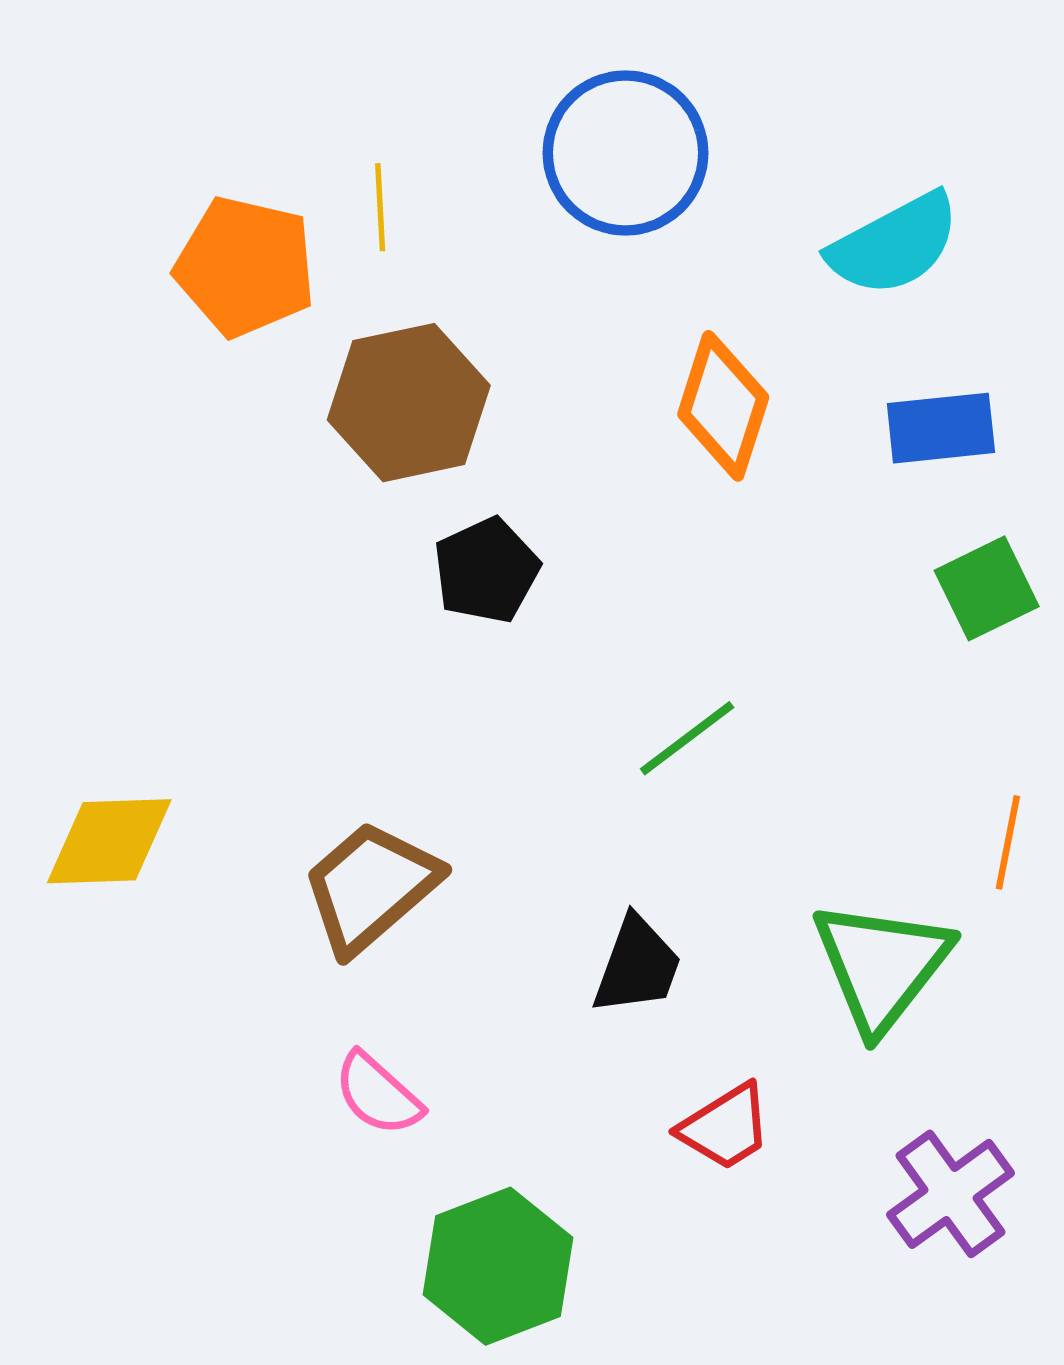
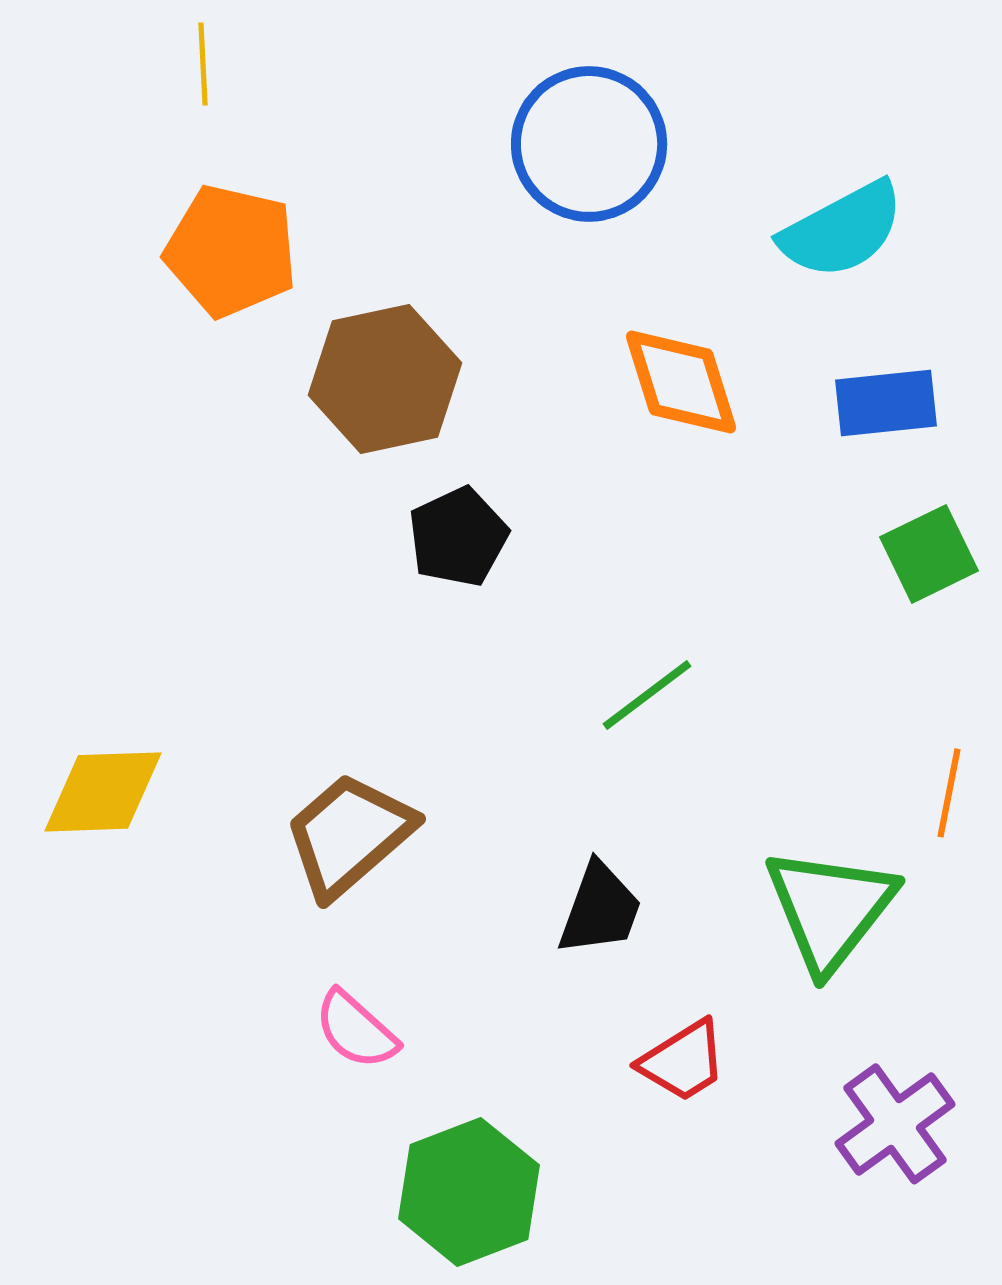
yellow line: (380, 207) -> (203, 64), moved
orange diamond: (723, 406) -> (681, 382), turned -35

